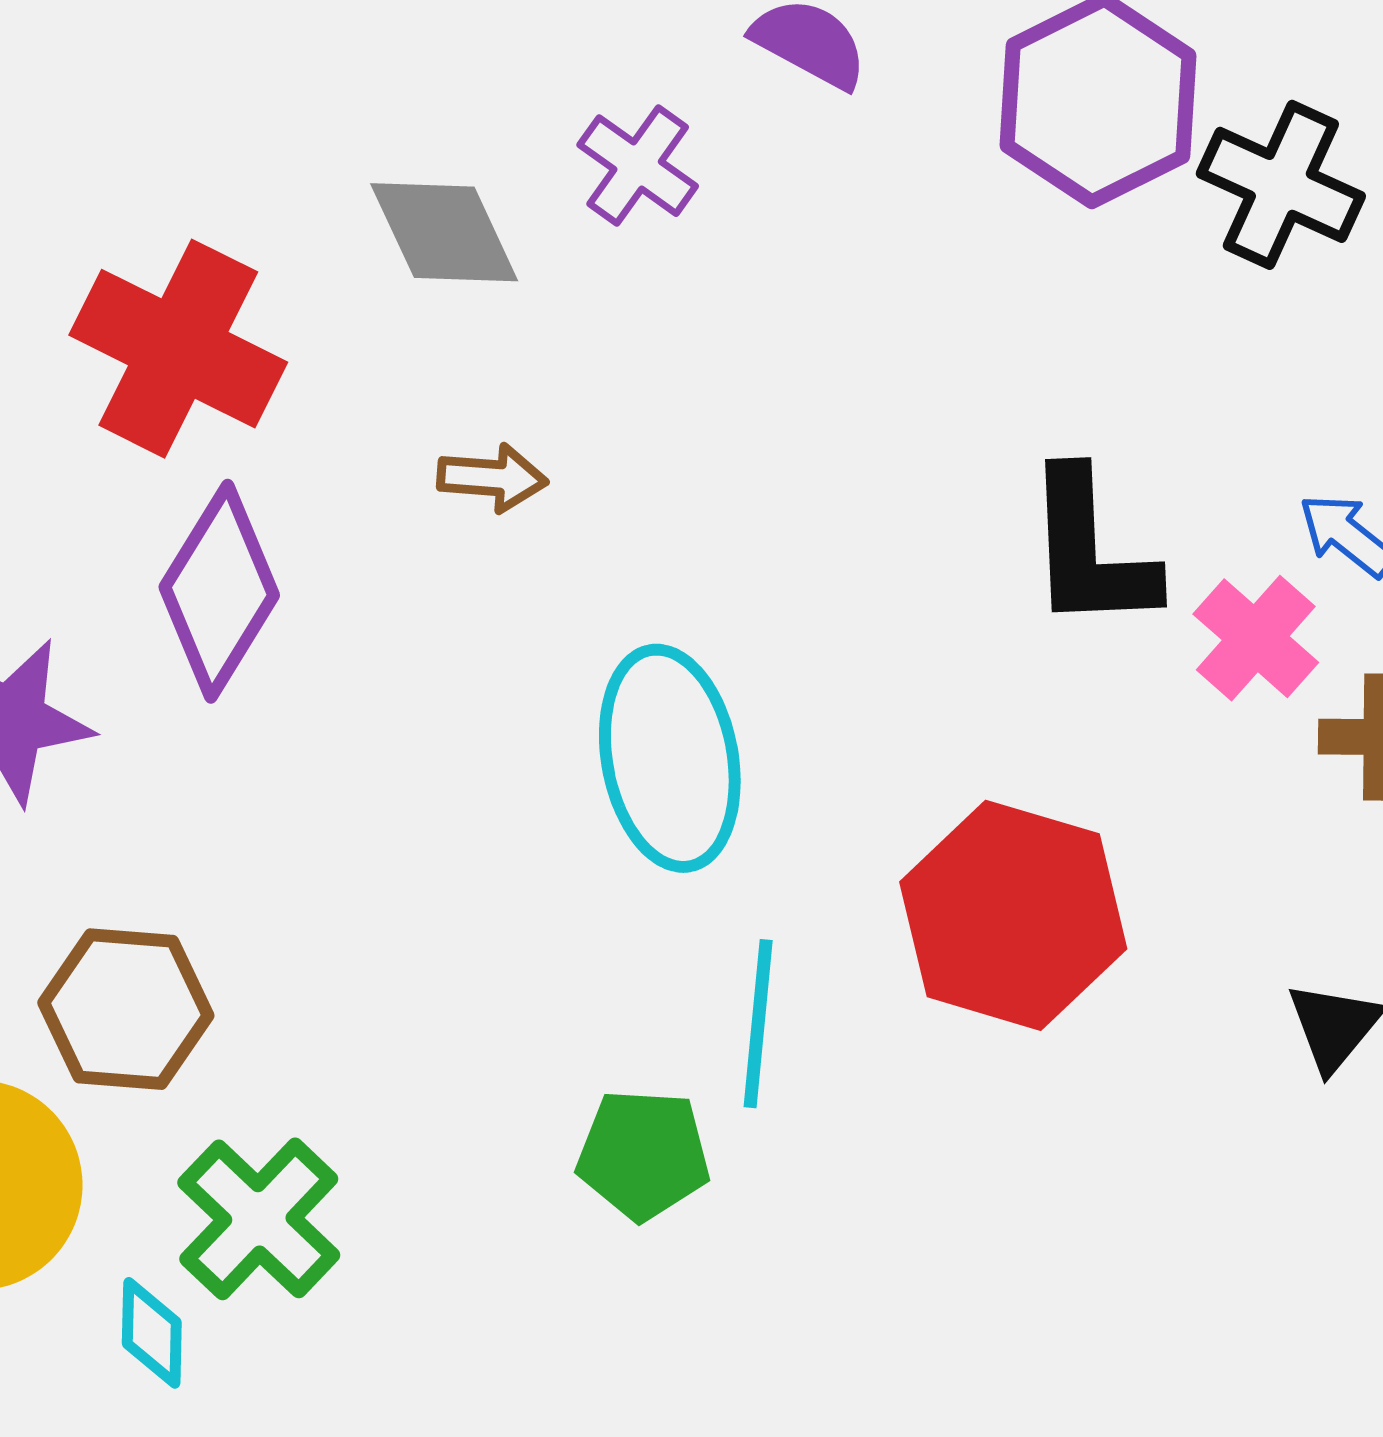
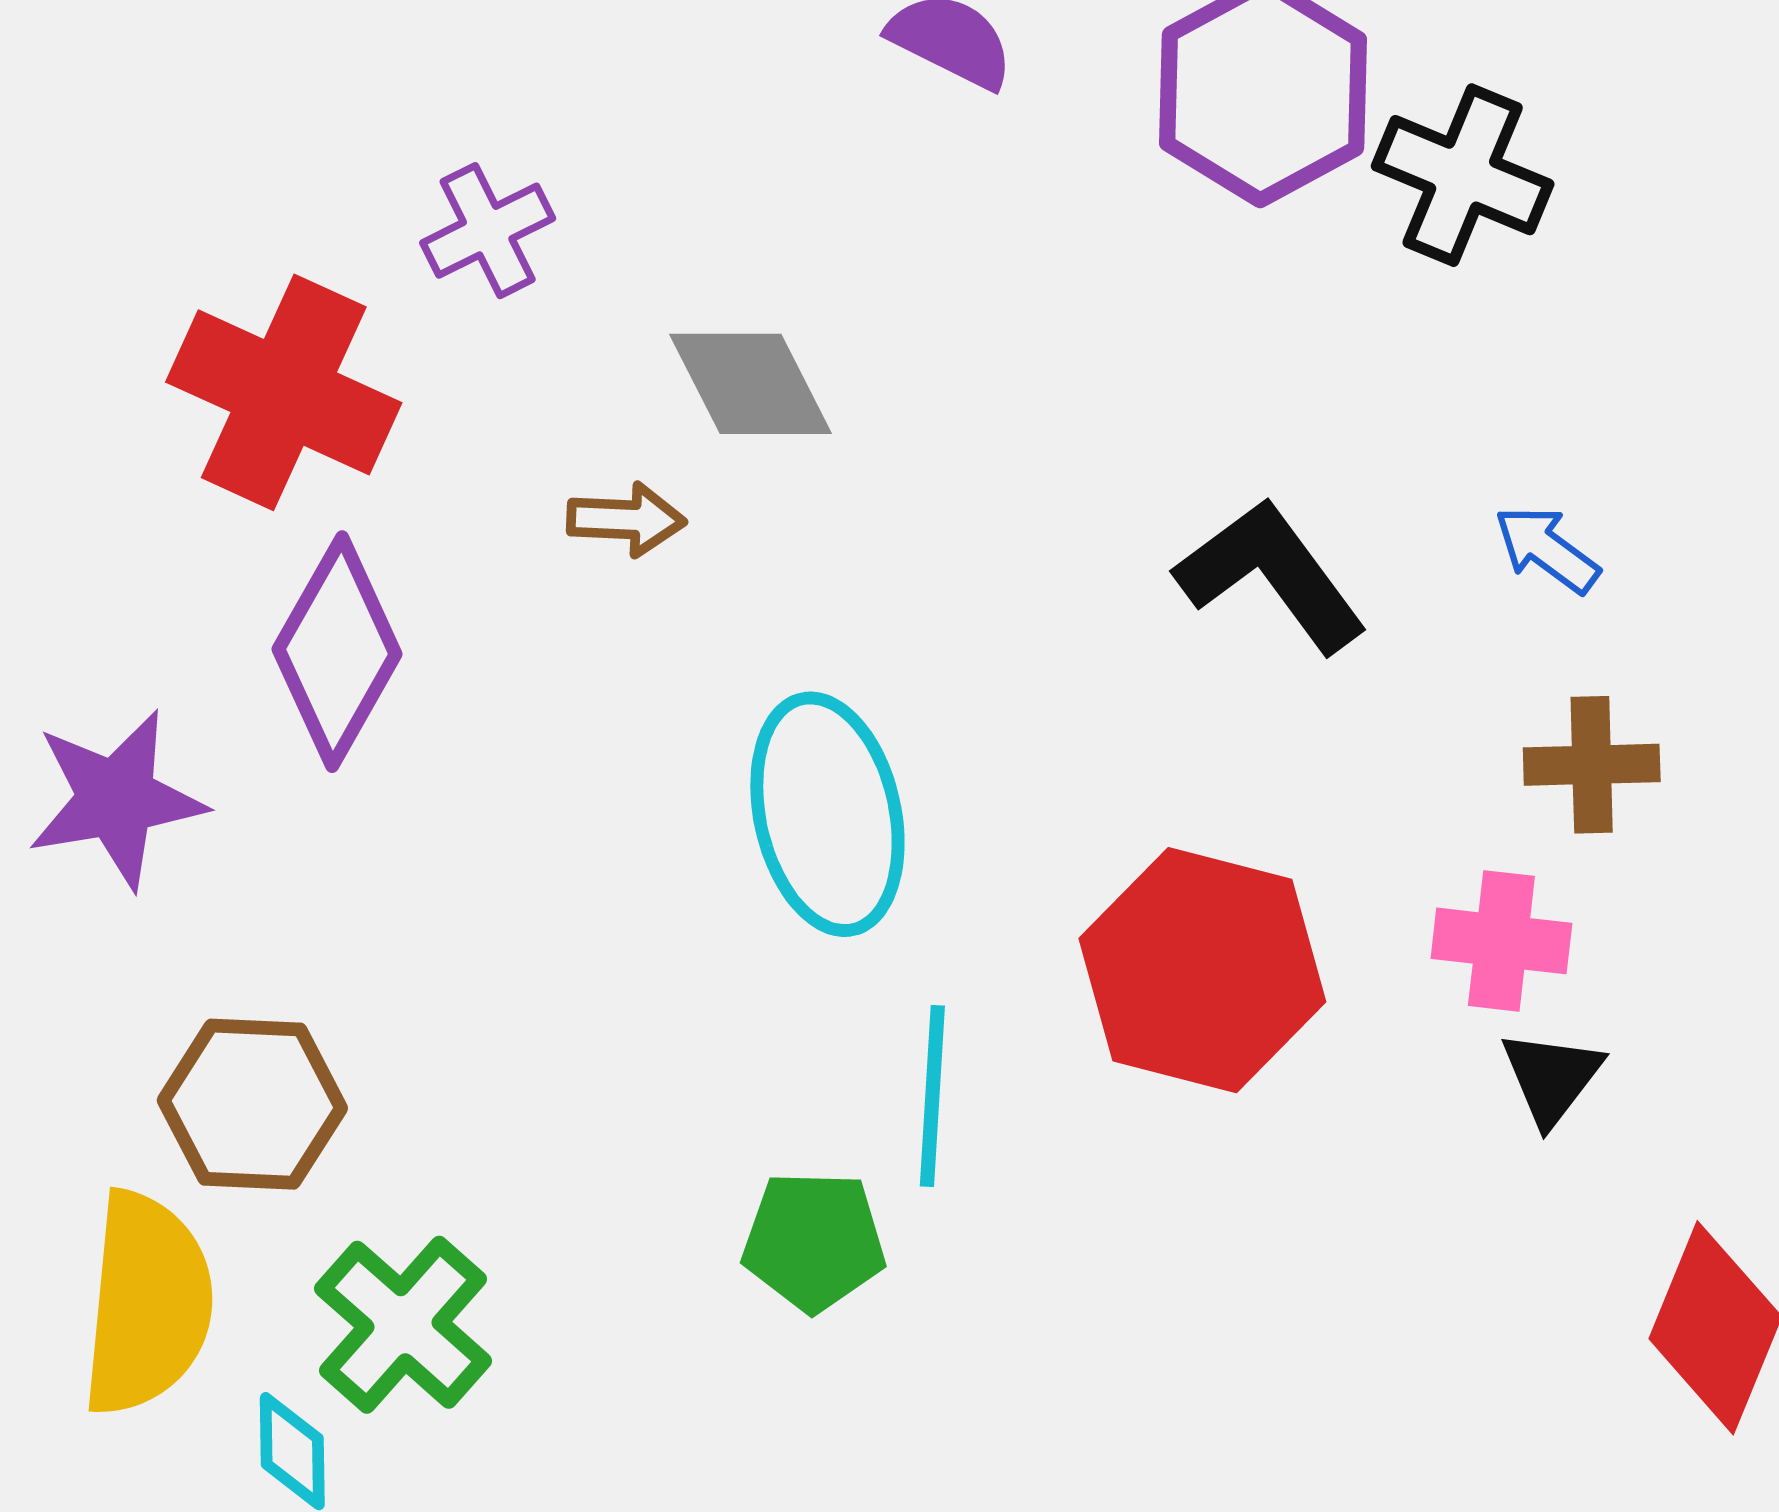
purple cross: (638, 166) -> (488, 231), moved, turned 30
gray diamond: (444, 232) -> (751, 384), moved
black L-shape: (1090, 551) -> (1271, 575), turned 148
pink cross: (1256, 638) -> (1501, 941), moved, turned -33

